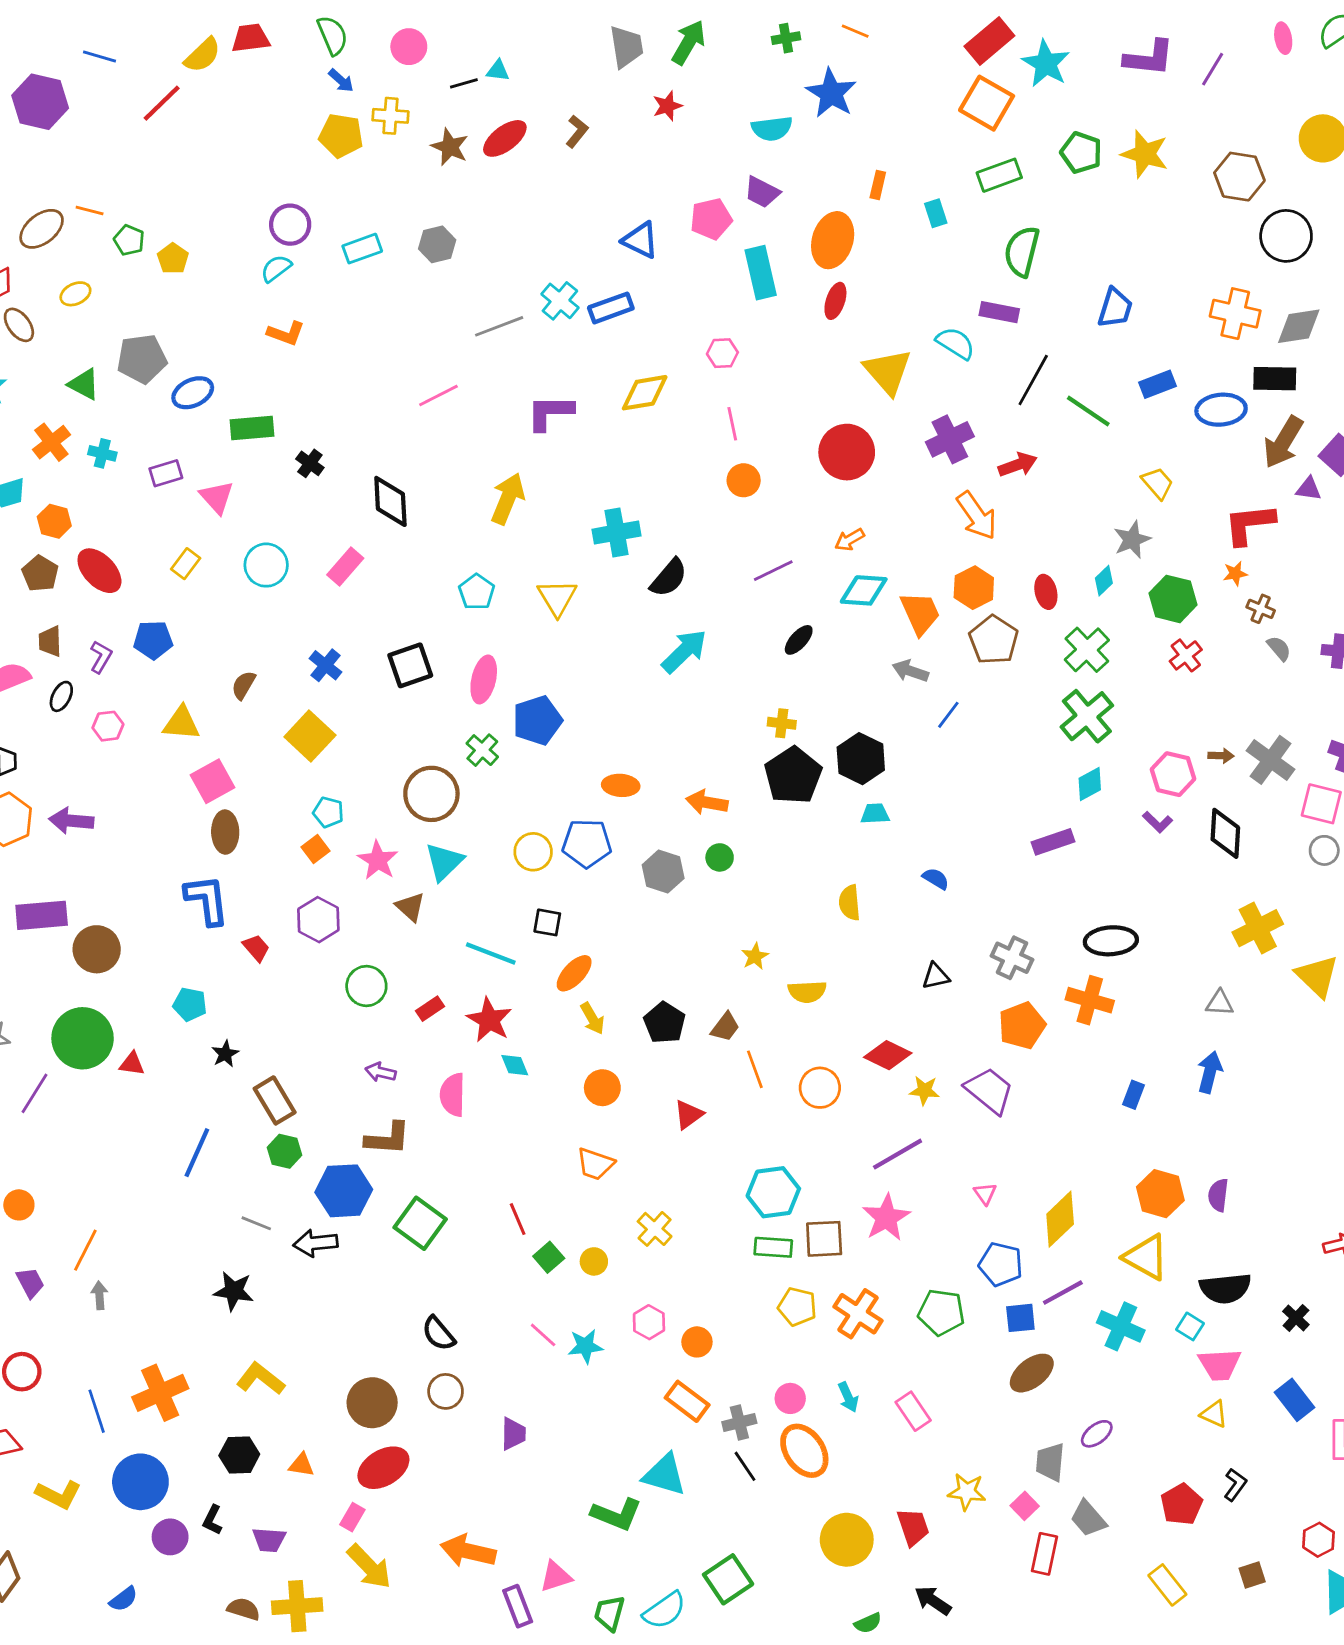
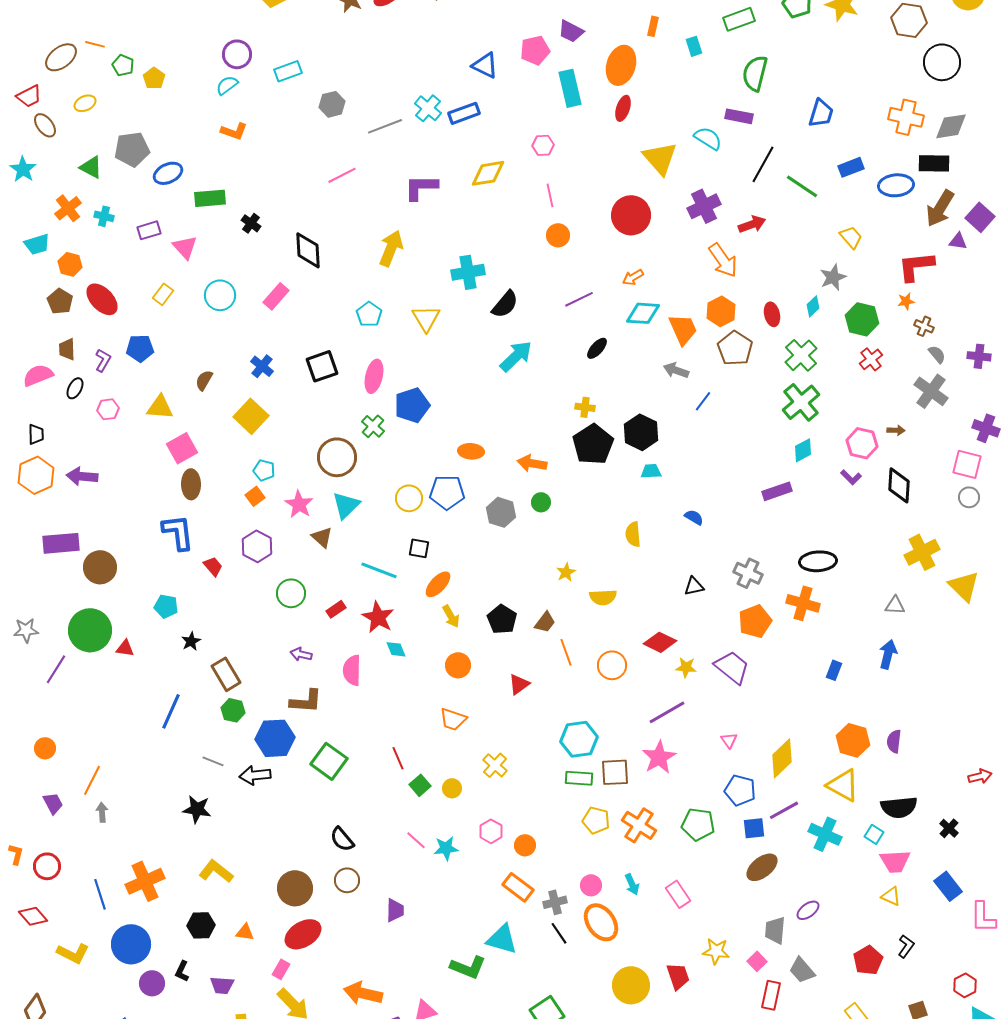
gray hexagon: (437, 244) -> (332, 104), moved
gray cross: (1271, 760) -> (931, 391), moved

